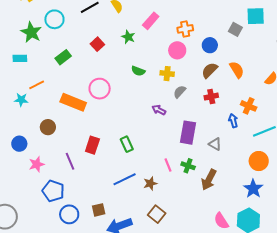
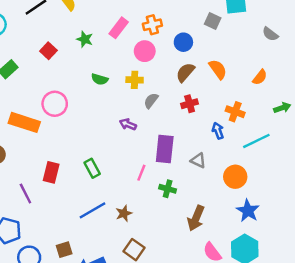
pink rectangle: (151, 21) -> (119, 28), moved
orange circle: (259, 161) -> (235, 177), moved
pink line: (168, 165) -> (141, 173), moved, turned 48
brown arrow: (209, 180) -> (196, 218), moved

